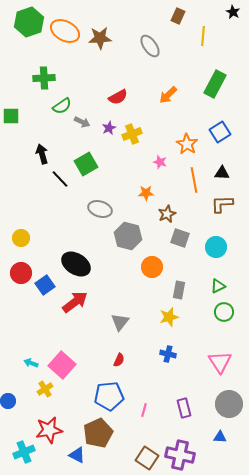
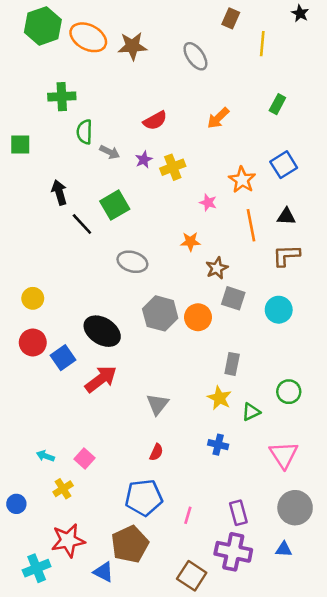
green rectangle: (215, 84) -> (277, 104), size x0.6
green semicircle: (62, 106) -> (84, 132), turned 126
gray hexagon: (128, 236) -> (160, 313), moved
orange circle: (152, 267) -> (198, 317), moved
green triangle: (218, 286) -> (251, 412), moved
yellow star: (169, 317) -> (219, 398), turned -30
pink square: (62, 365) -> (84, 458), size x0.6
purple cross: (180, 455) -> (233, 552), moved

